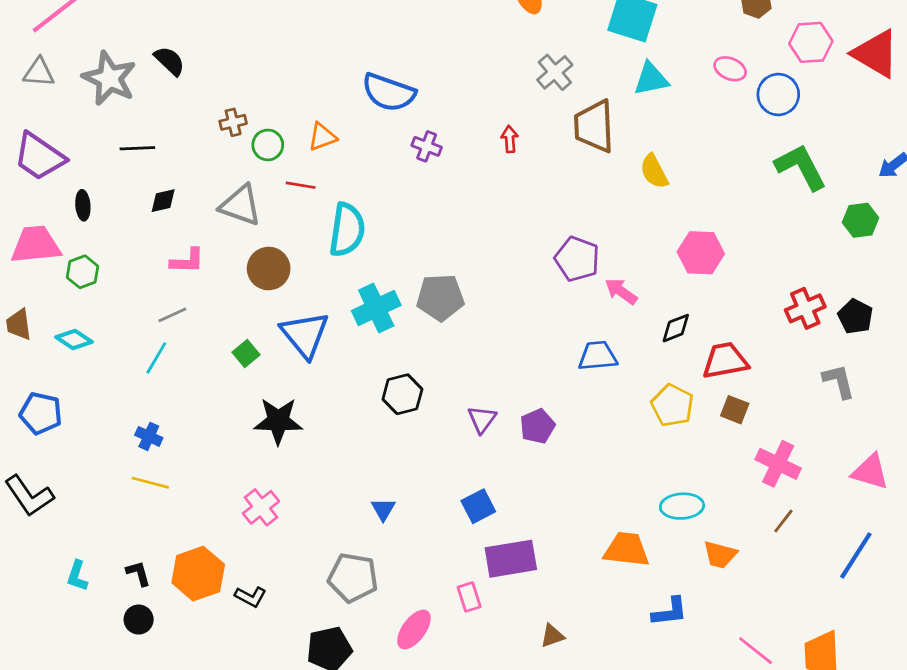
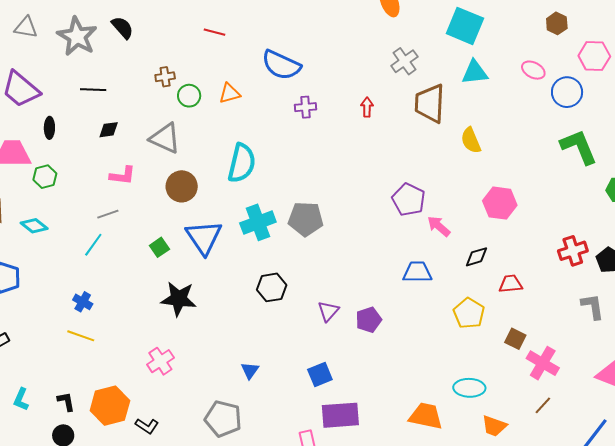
purple cross: (427, 146) -> (306, 107), turned -30
red line: (301, 185) -> (215, 32), moved
red trapezoid: (725, 361) -> (511, 284), size x0.7
brown square: (735, 410) -> (515, 339), moved

